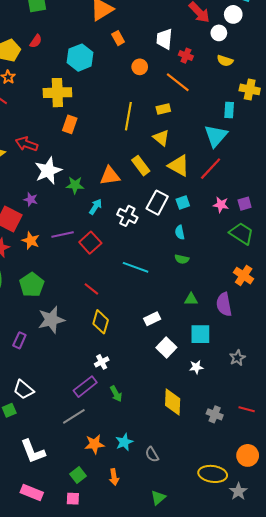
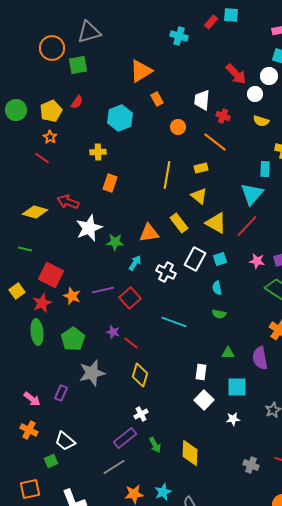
yellow cross: (57, 93) -> (98, 152), size x0.6
purple star: (31, 199) -> (113, 332), moved
white rectangle: (152, 319) -> (201, 372), moved, turned -56
yellow diamond: (173, 402) -> (190, 453), moved

